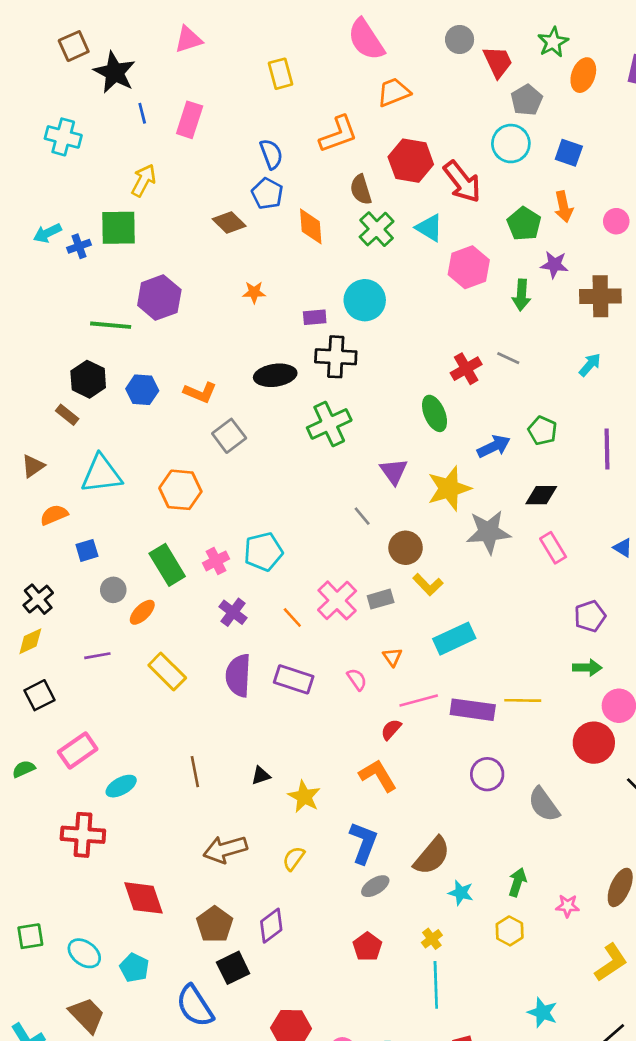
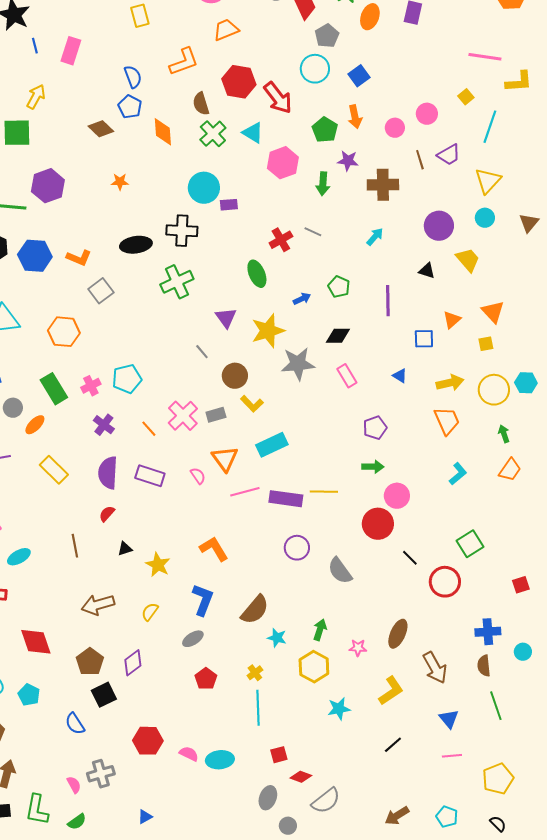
blue square: (569, 153) -> (359, 76), turned 35
purple rectangle: (315, 317) -> (229, 205), moved
blue hexagon: (142, 390) -> (35, 256), size x1.4
blue arrow: (494, 446) -> (302, 299), size x0.7
orange triangle: (392, 657) -> (225, 459), size x1.8
red semicircle: (391, 729) -> (107, 514), moved
gray ellipse: (375, 886) -> (193, 639), moved
yellow hexagon: (510, 931) -> (314, 667), size x1.4
blue semicircle: (195, 1006) -> (75, 724), size x0.7
cyan star: (542, 1013) -> (339, 709), moved, turned -30

